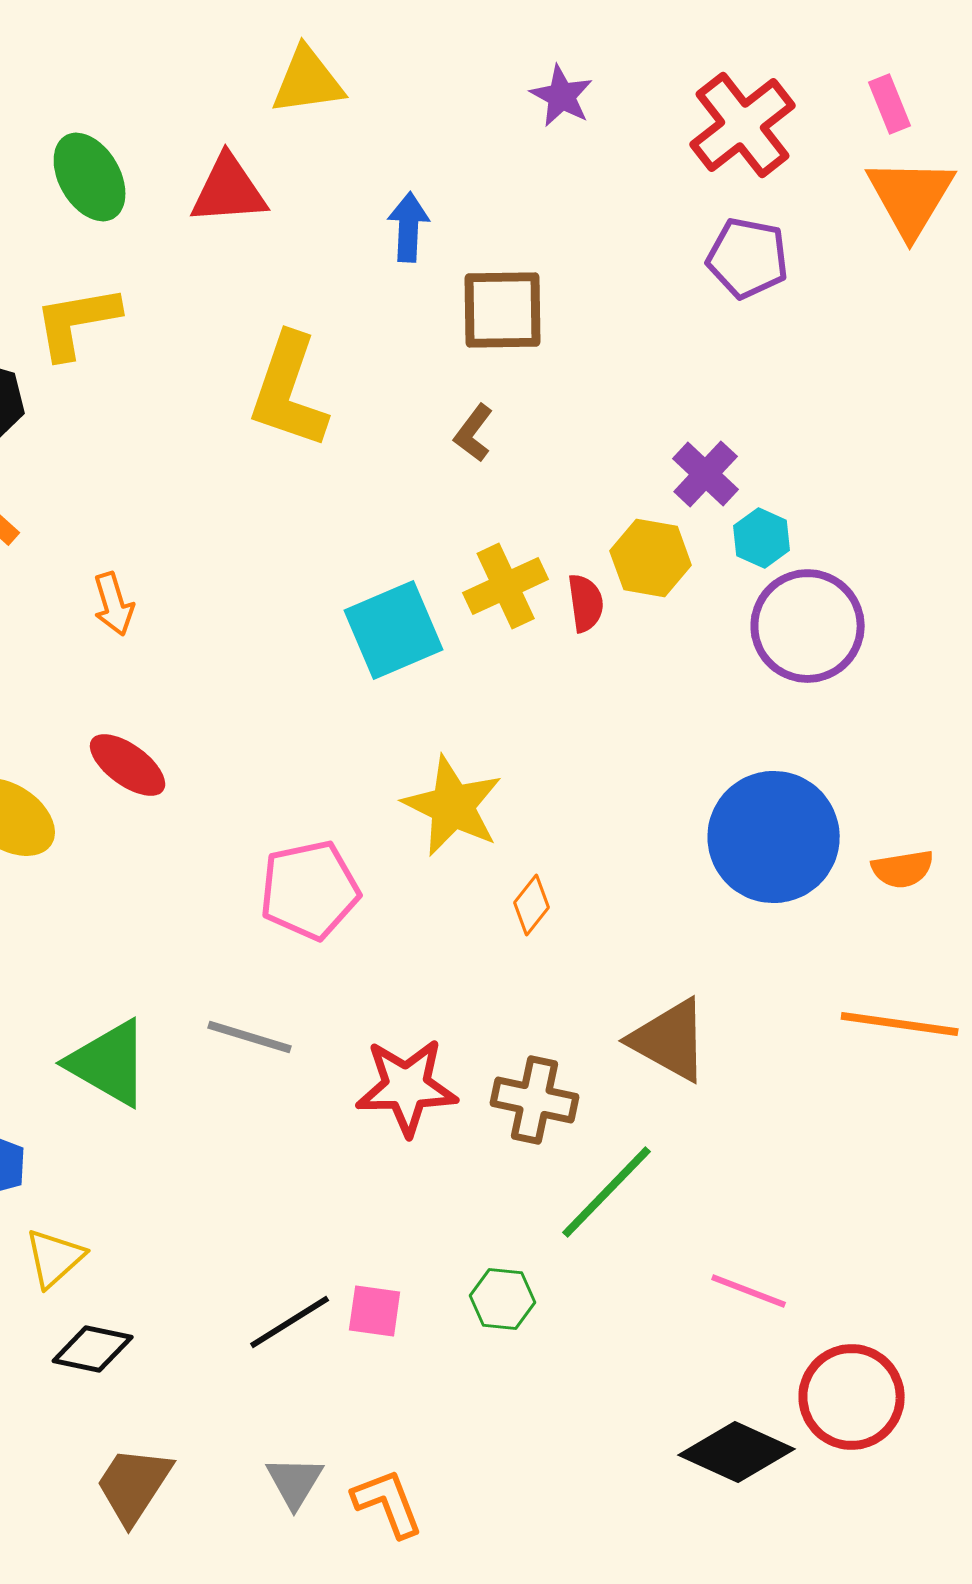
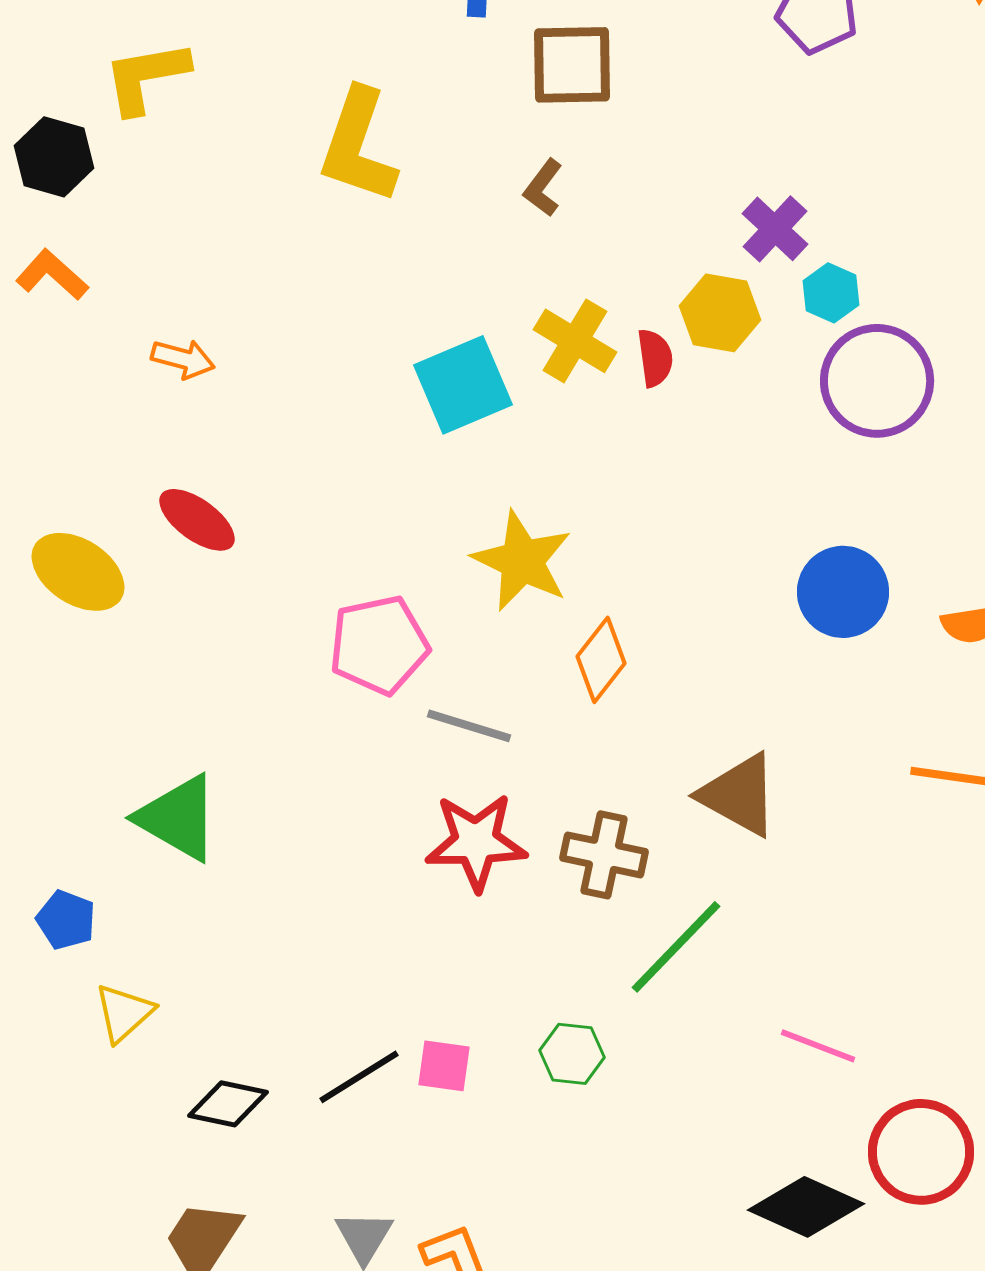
yellow cross: (506, 586) -> (575, 341), turned -34
orange arrow: (114, 604) -> (183, 359), turned -58
blue circle: (774, 837) -> (843, 592), size x0.7
orange diamond: (532, 905) -> (601, 660), size x1.4
gray line: (250, 1037) -> (469, 726), moved
black diamond: (93, 1349) -> (228, 1104), moved

